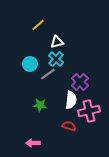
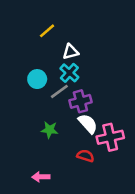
purple cross: (80, 82) -> (80, 101), moved, turned 30
white semicircle: (71, 100) -> (88, 124), turned -48

